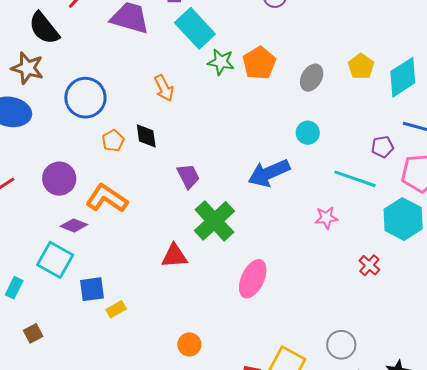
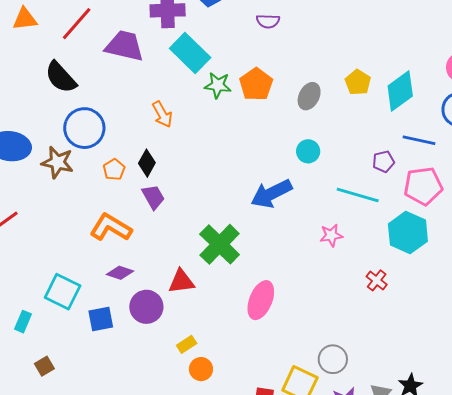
black semicircle: (44, 28) -> (61, 77), moved
brown star: (27, 68) -> (57, 162), moved
black diamond: (146, 136) -> (147, 163), turned 40
purple trapezoid: (188, 176) -> (153, 197), moved
purple circle: (59, 179) -> (146, 307), moved
purple diamond: (74, 225) -> (120, 273), moved
yellow rectangle: (116, 309) -> (187, 344), moved
gray circle: (341, 345) -> (333, 359), moved

